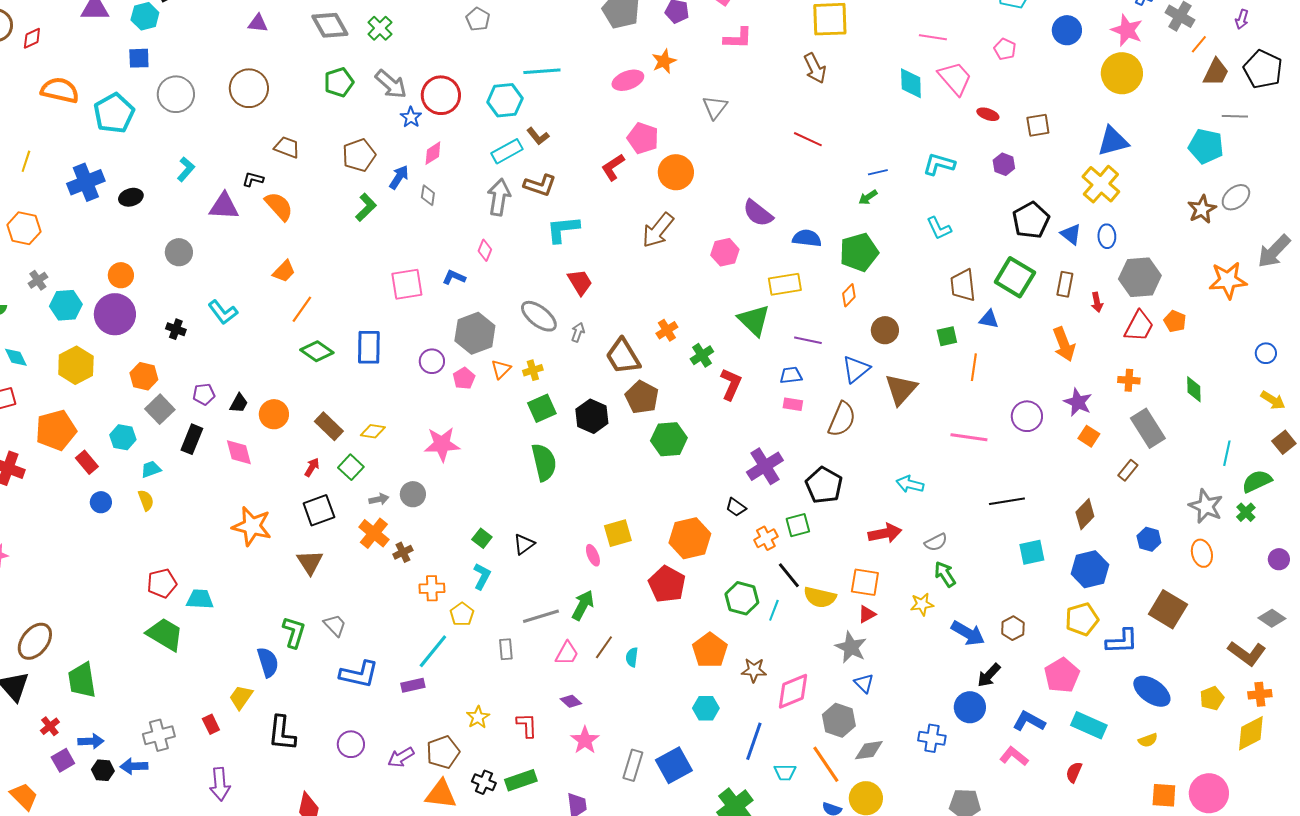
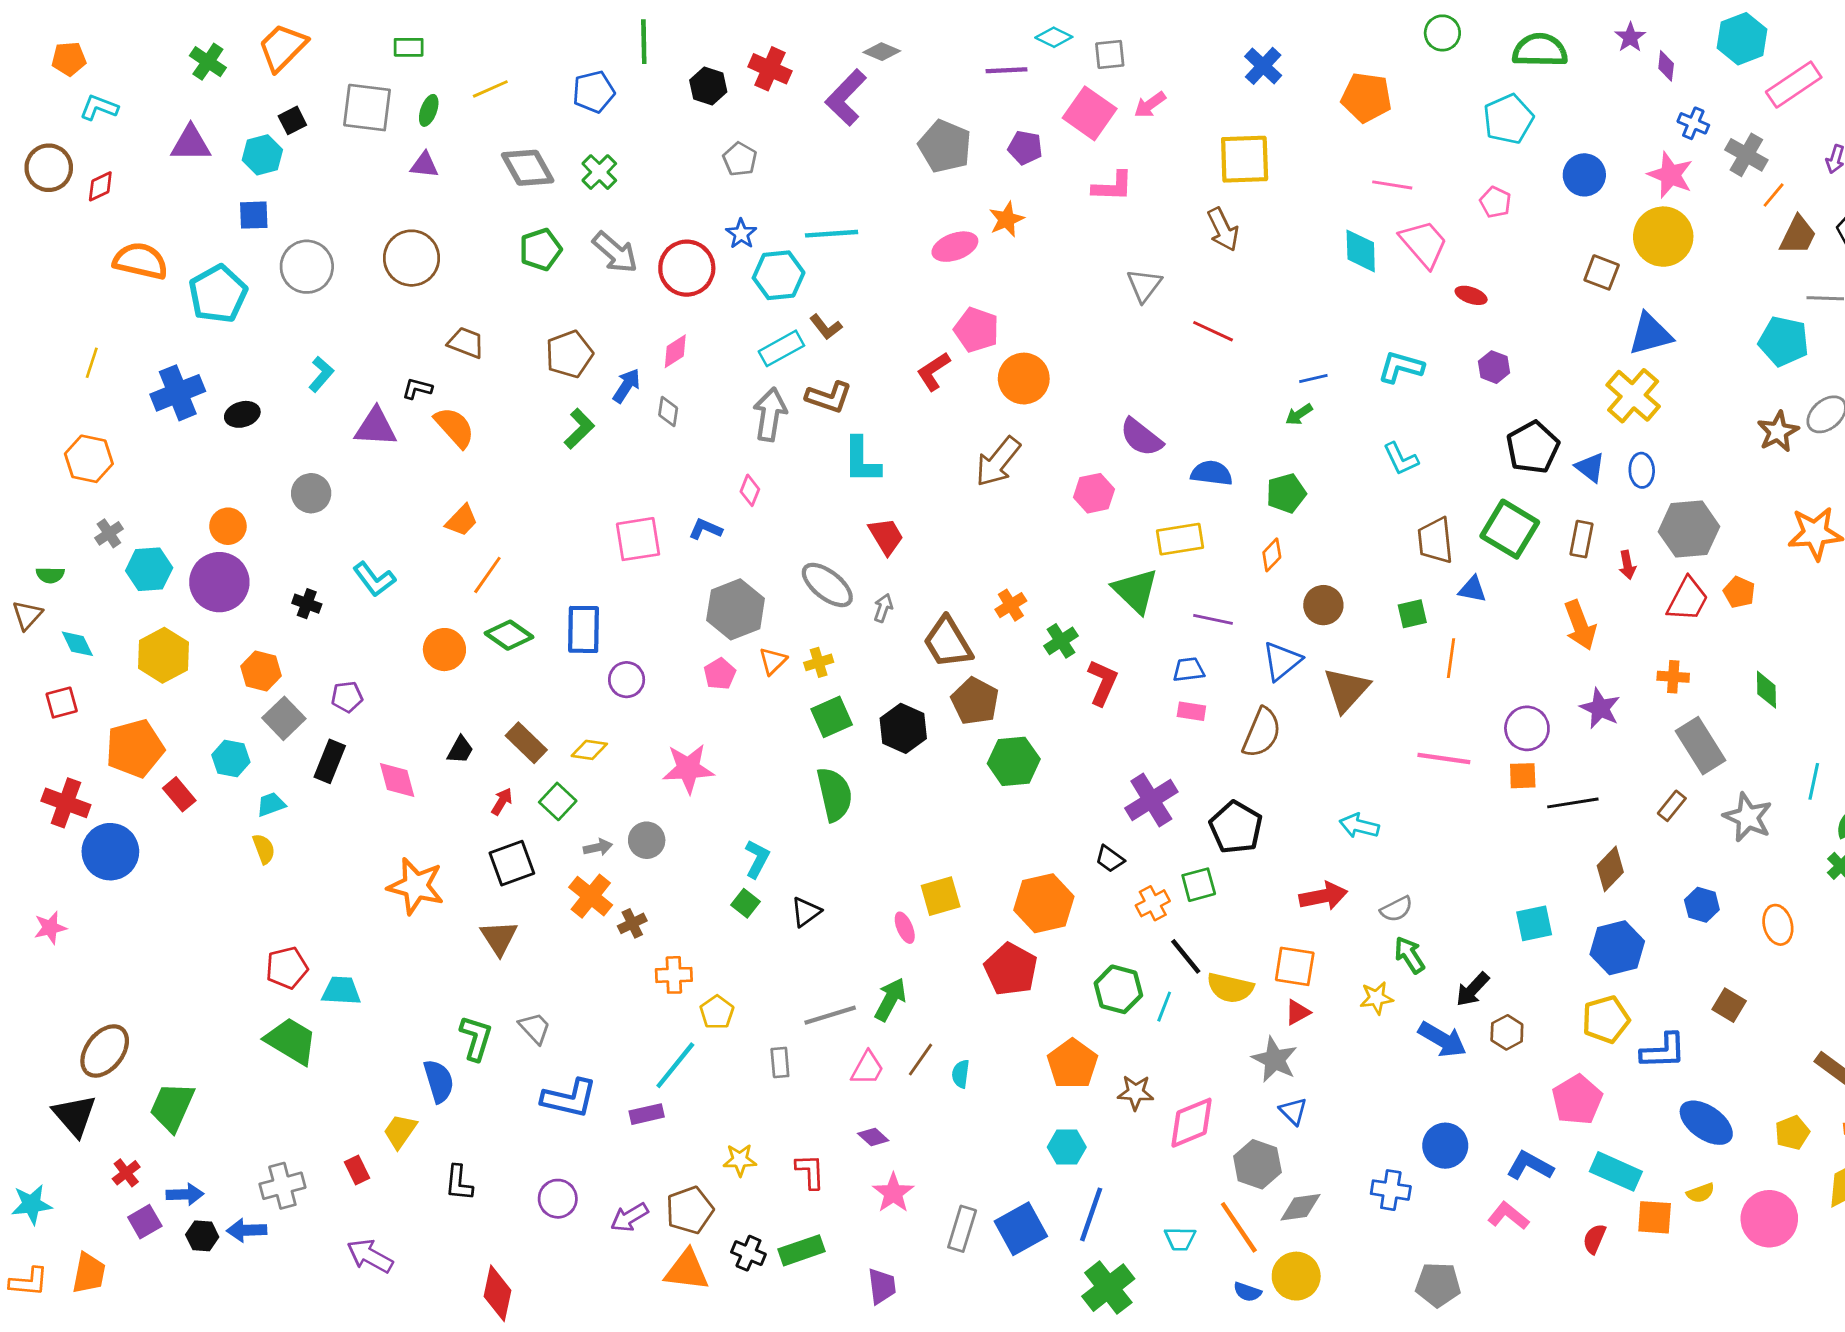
gray triangle: (715, 107) -> (1144, 285), moved
blue star: (411, 117) -> (741, 234), moved
brown square: (1038, 125) -> (1602, 272), moved, turned 30
cyan L-shape: (563, 229) -> (862, 460), turned -84
green pentagon: (859, 252) -> (1286, 493), size x0.7
purple circle: (432, 361) -> (627, 680), moved
black trapezoid: (239, 403) -> (460, 750), moved
orange circle: (274, 414) -> (444, 650), moved
orange square: (1089, 436) -> (1523, 776), moved, turned -35
black line: (1007, 501) -> (1573, 803), moved
blue circle: (101, 502) -> (110, 852), moved, size x1.8
gray star: (1206, 506) -> (1748, 817), moved
cyan L-shape: (482, 576) -> (757, 859), moved
brown square: (1168, 609) -> (1729, 1005), size x0.6
black arrow: (989, 675) -> (1473, 989), moved
green trapezoid: (82, 680) -> (172, 1107), turned 33
yellow star: (478, 717) -> (740, 1160), turned 30
black L-shape: (282, 733) -> (459, 1183), size x0.7
blue line: (754, 741) -> (1091, 1214), moved
purple arrow: (220, 784) -> (370, 1256), turned 124
pink circle: (1209, 793) -> (1769, 1219), moved
orange square: (1164, 795) -> (1655, 1217), moved
orange trapezoid: (24, 796) -> (89, 1273), turned 56

